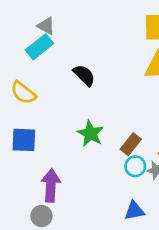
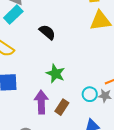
brown rectangle: (131, 144) -> (62, 107), moved
purple arrow: (51, 185) -> (41, 102), moved

